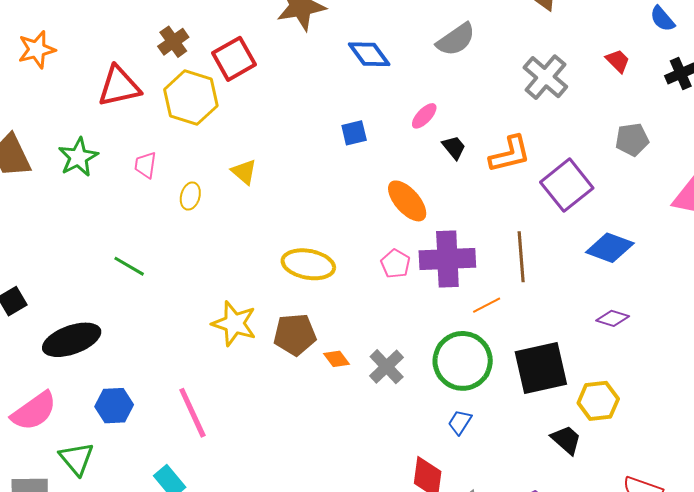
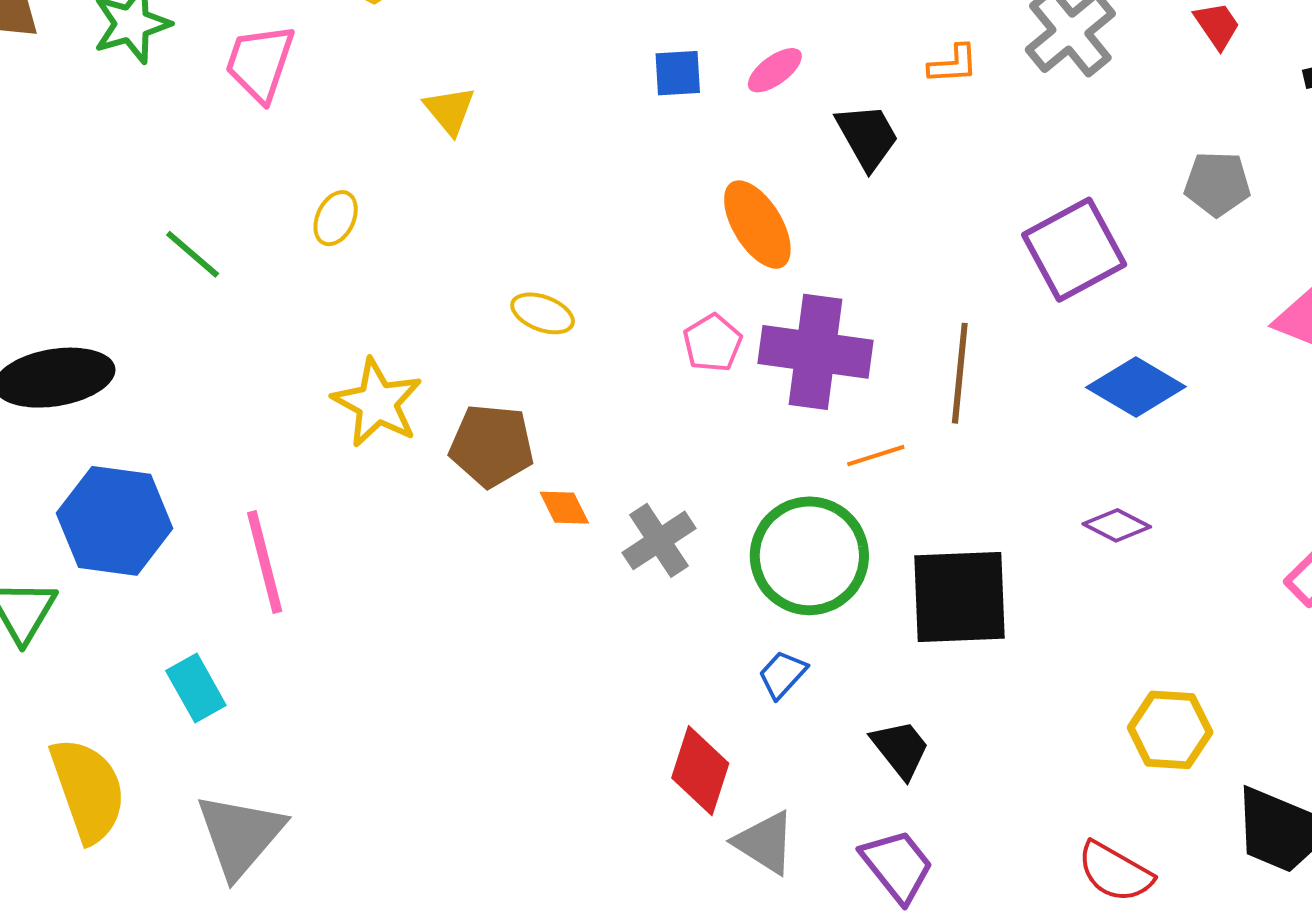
pink ellipse: (424, 116) -> (775, 70), moved
black trapezoid: (454, 147) -> (867, 137), size x1.4
orange L-shape: (510, 154) -> (953, 64), moved, size x0.6
pink trapezoid: (146, 165) -> (260, 63), size x1.5
yellow ellipse: (190, 196) -> (336, 218), moved
yellow ellipse: (308, 264) -> (543, 313), size x0.6
yellow hexagon: (598, 401) -> (1170, 730), moved
blue hexagon: (114, 406) -> (115, 521), size x1.5
black trapezoid: (566, 440) -> (900, 749), moved

